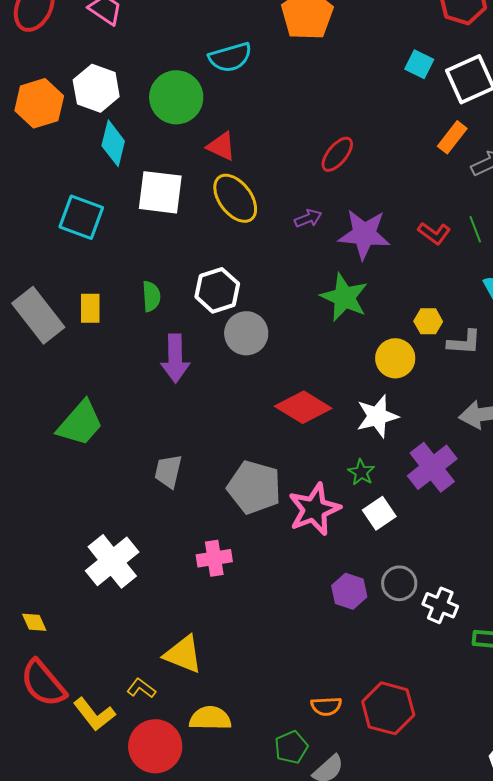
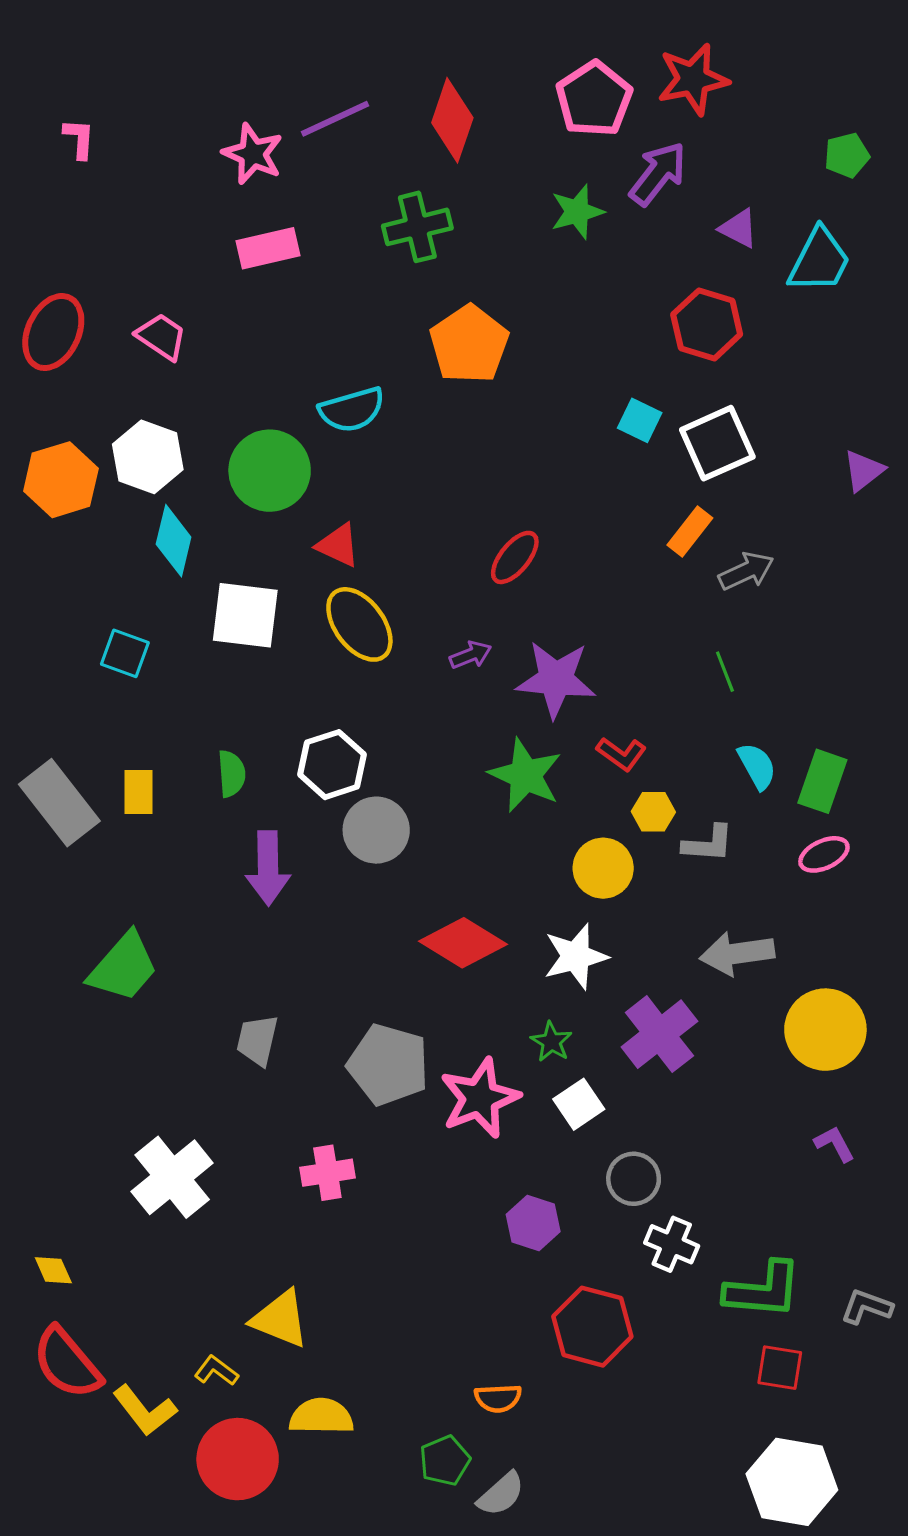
cyan square: (81, 217) -> (125, 653), size x0.7
red L-shape: (434, 233) -> (621, 754), moved
gray circle: (399, 583) -> (634, 1179), moved
red hexagon: (388, 708) -> (592, 1327), moved

